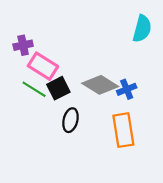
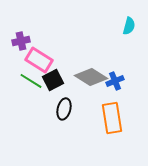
cyan semicircle: (142, 29) -> (129, 26), size x0.7

